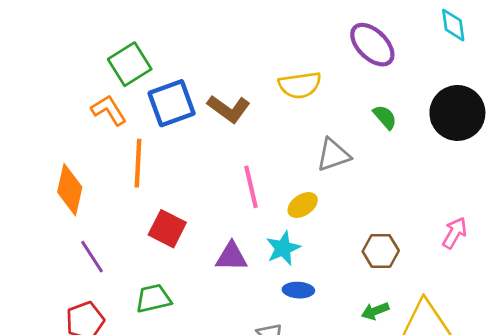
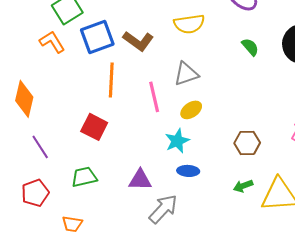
gray triangle: (333, 155) -> (186, 74), moved
orange line: (138, 163) -> (111, 80), moved
purple triangle: (231, 257) -> (140, 180), moved

